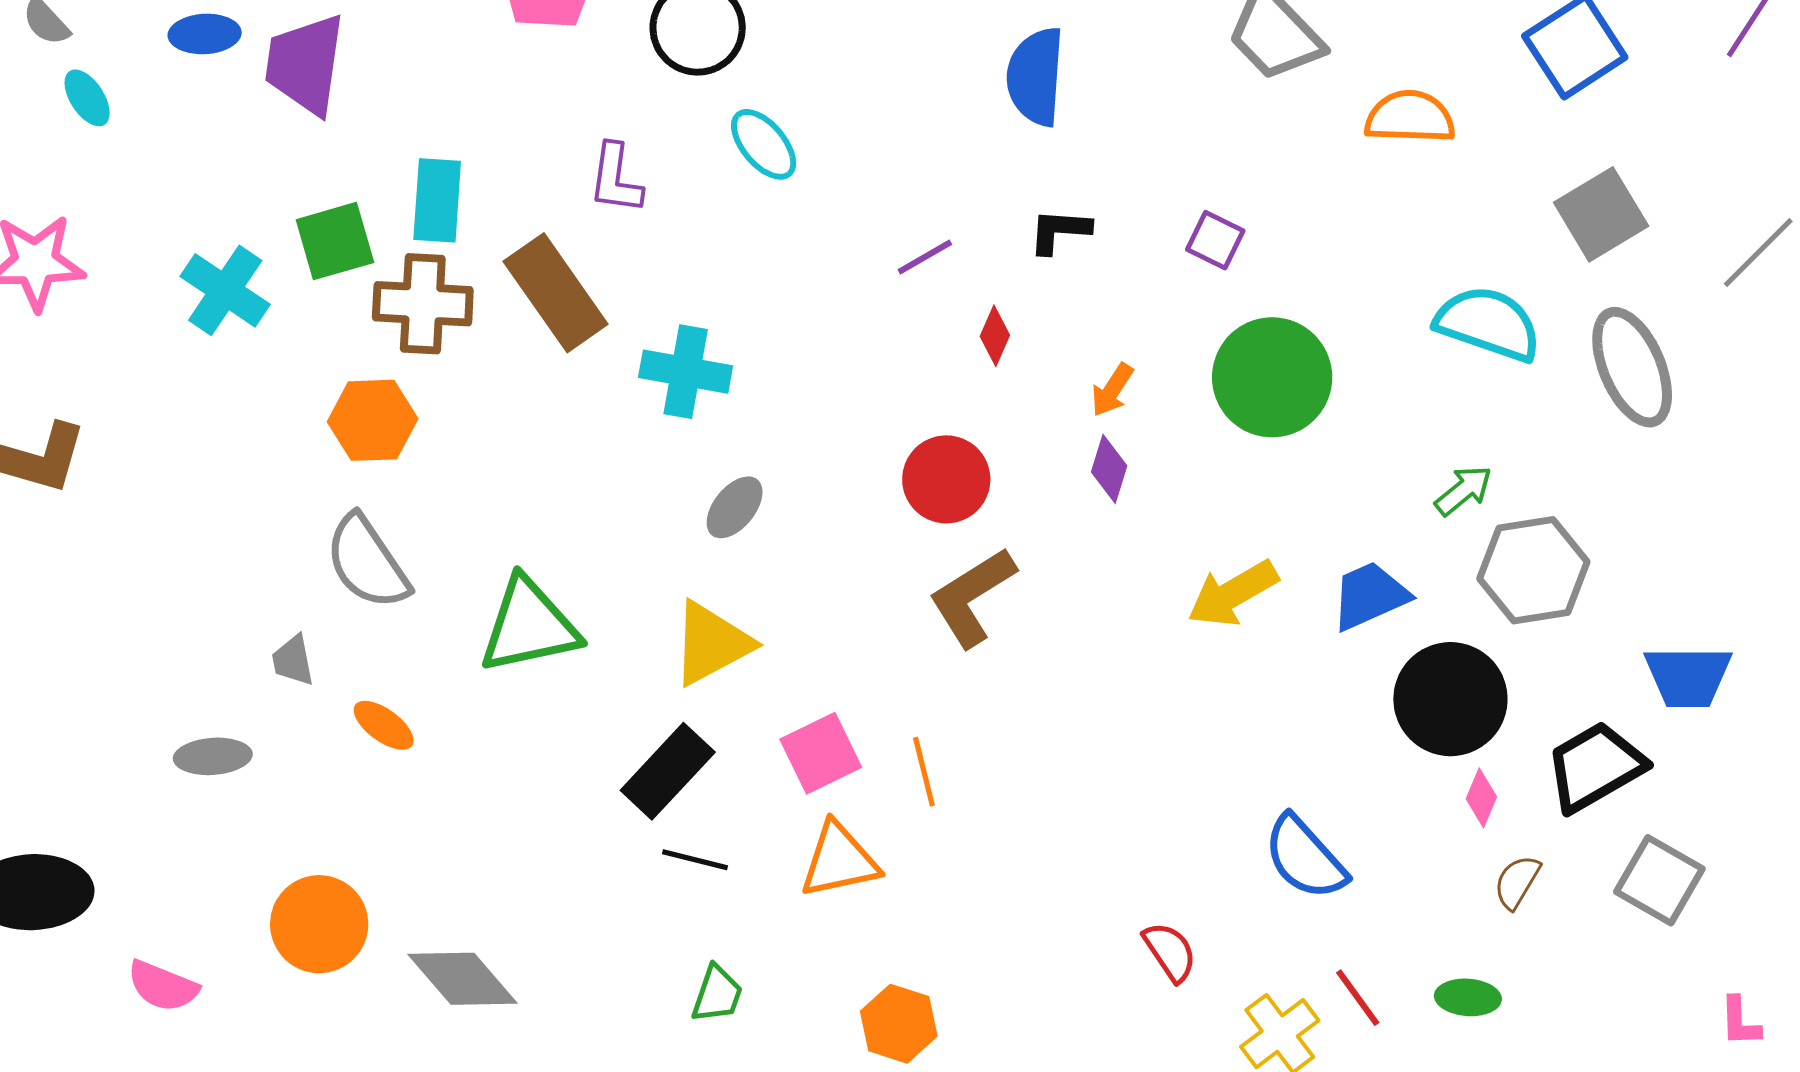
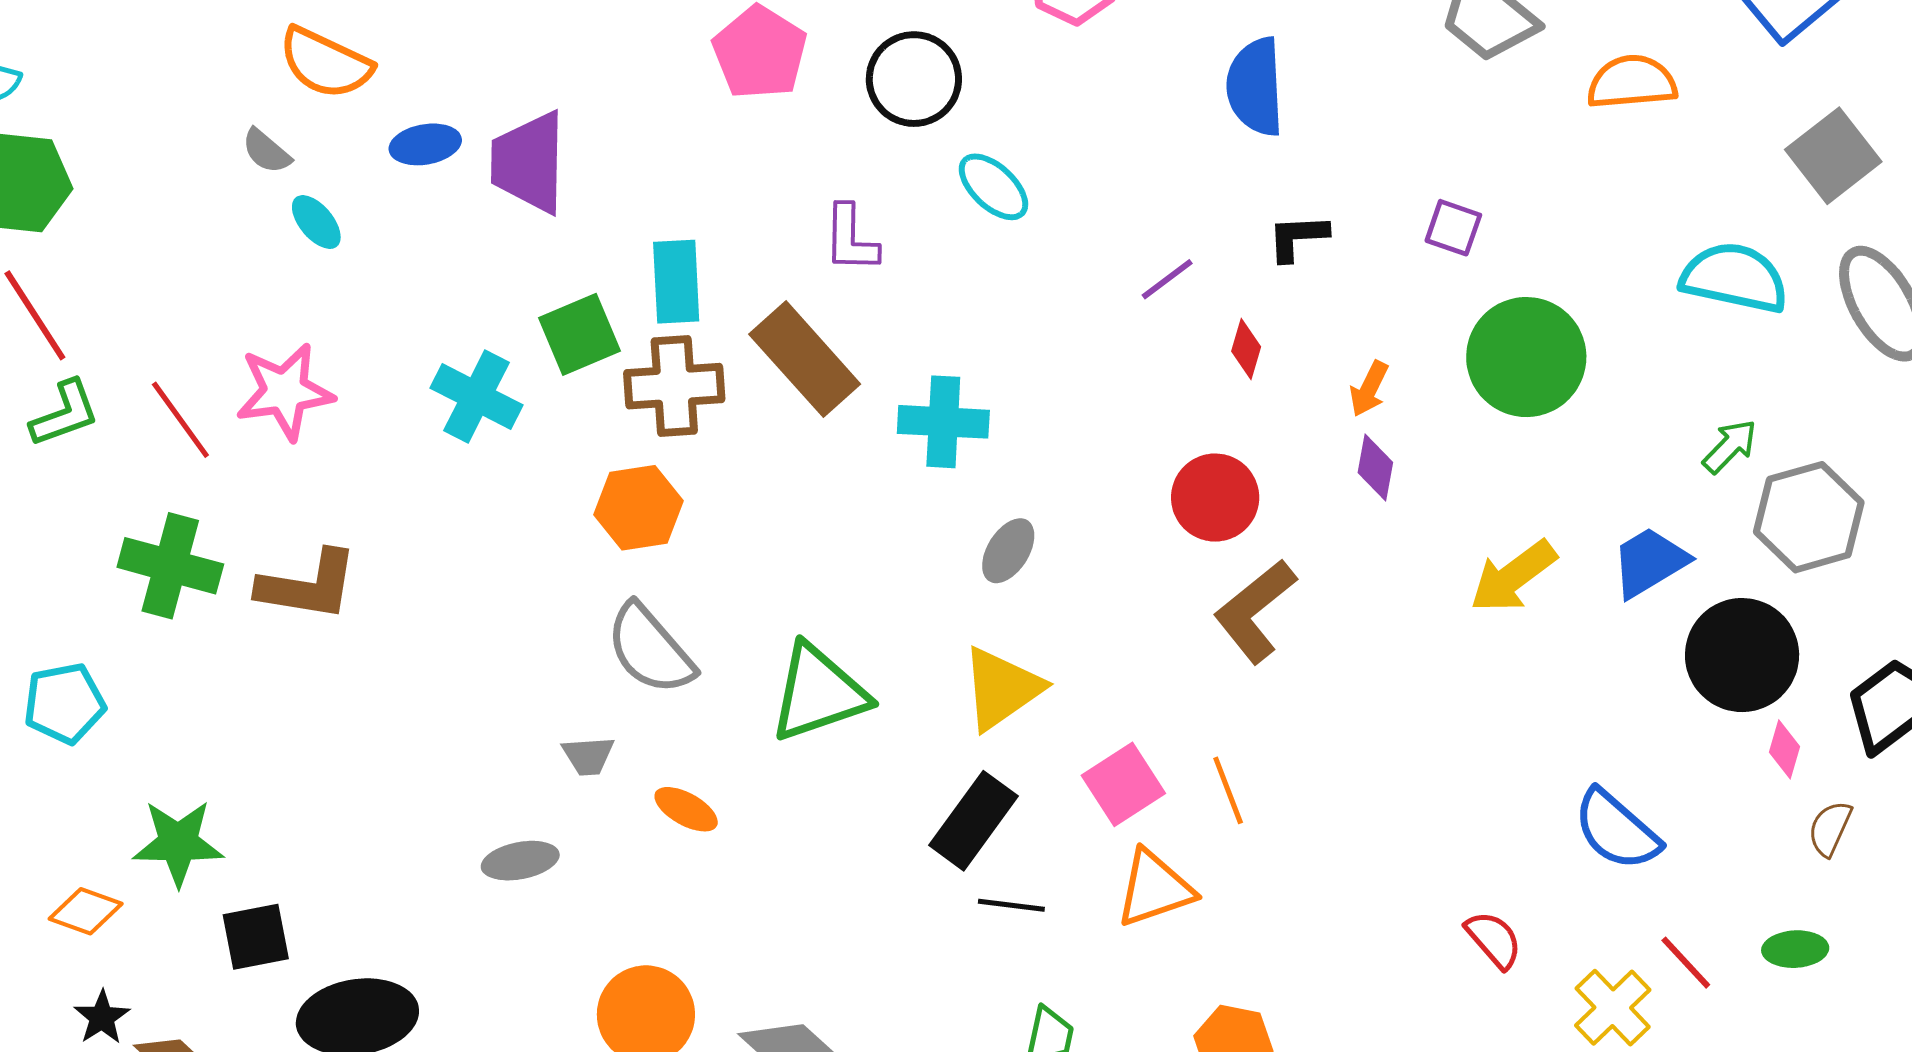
gray trapezoid: (293, 660) -> (588, 756), turned -76

